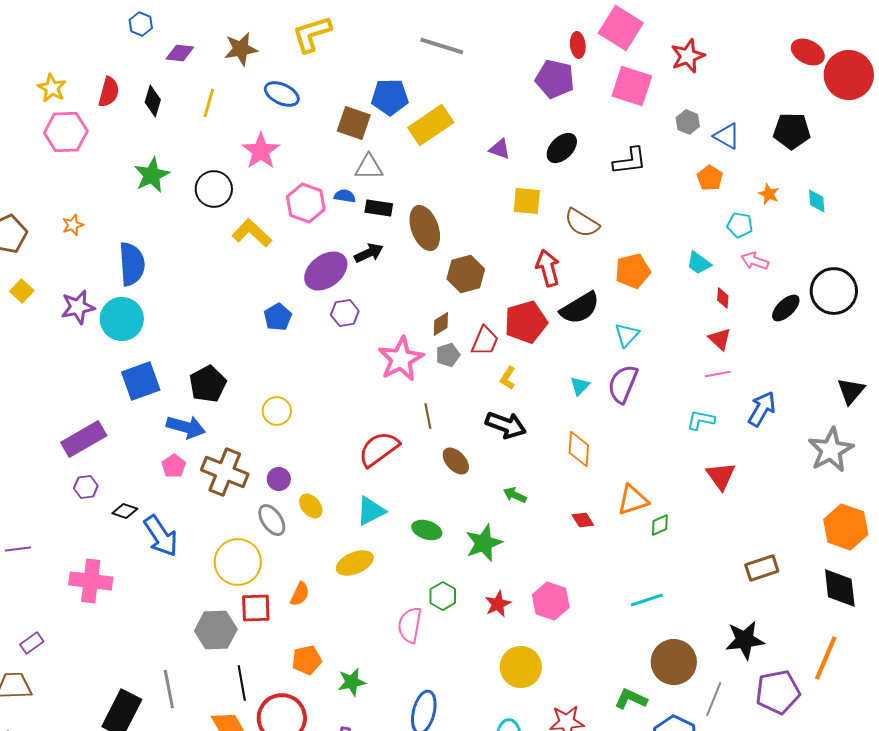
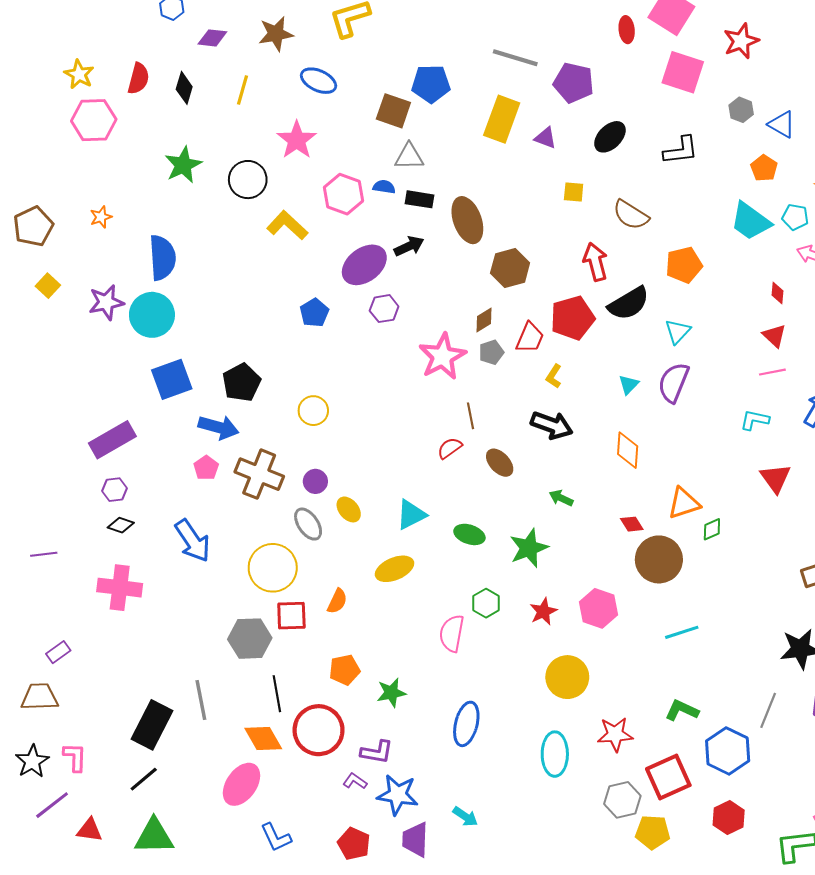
gray line: (442, 46) -> (515, 58), moved
purple pentagon: (555, 79) -> (574, 83), moved
yellow rectangle: (431, 125) -> (502, 119), moved, turned -36
yellow square: (527, 201) -> (574, 192), size x0.7
cyan trapezoid: (699, 263) -> (750, 221), moved, size x1.6
red semicircle: (379, 449) -> (450, 448), moved, size x0.6
black diamond: (125, 511) -> (121, 525), moved
cyan line: (647, 600) -> (682, 632), moved
brown circle: (674, 662) -> (659, 559), moved

